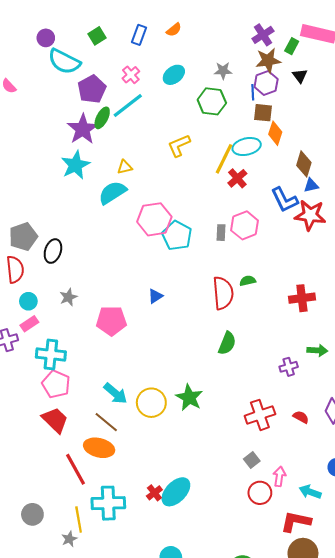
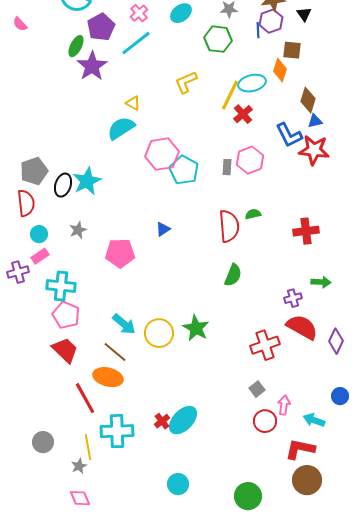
brown square: (263, 113) -> (292, 50), moved
green ellipse: (102, 118) -> (76, 46), moved
cyan star: (75, 165) -> (87, 181), moved
yellow triangle: (125, 167) -> (133, 103), turned 42
red semicircle: (301, 417) -> (302, 327), moved, size x2.0

